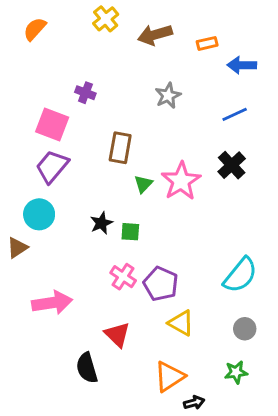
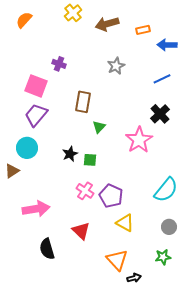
pink star: (181, 181) -> (139, 140), moved
black semicircle: (87, 368) -> (47, 249), moved
orange triangle: (169, 377) -> (117, 260), turned -40

